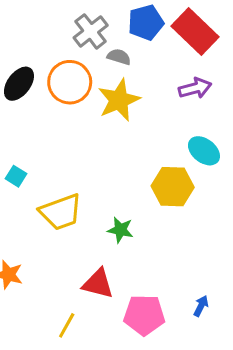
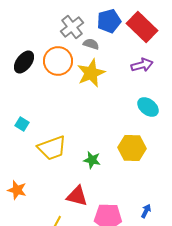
yellow hexagon: (173, 187) -> (132, 148), moved

